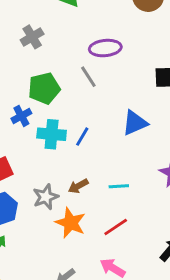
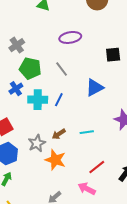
gray cross: (32, 37) -> (17, 45), moved
gray line: (88, 77) -> (62, 69), moved
green pentagon: (44, 88) -> (30, 68), turned 30
red line: (116, 227) -> (97, 167), moved

